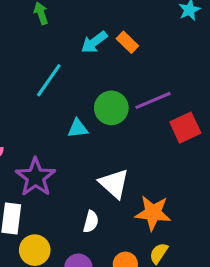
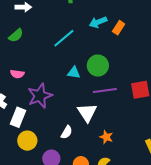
orange rectangle: (127, 42) -> (119, 28), turned 64
purple line: (153, 100) -> (105, 91), moved
orange star: (153, 213) -> (106, 137), size x0.6

